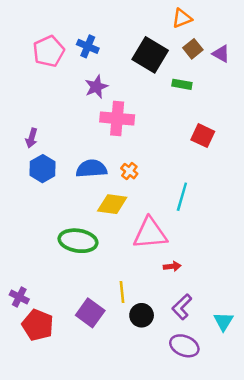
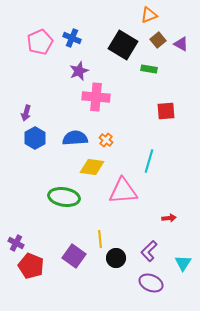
red square: (203, 136) -> (166, 111), turned -30
red arrow: (172, 266) -> (169, 218), moved

